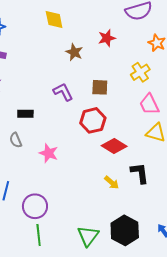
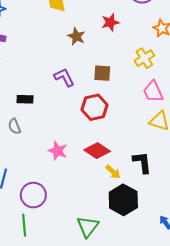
red diamond: (114, 146) -> (97, 151), moved
pink star: (49, 153) -> (58, 151), moved
black hexagon: (125, 230) -> (123, 200), moved
green line: (39, 235) -> (24, 225), moved

